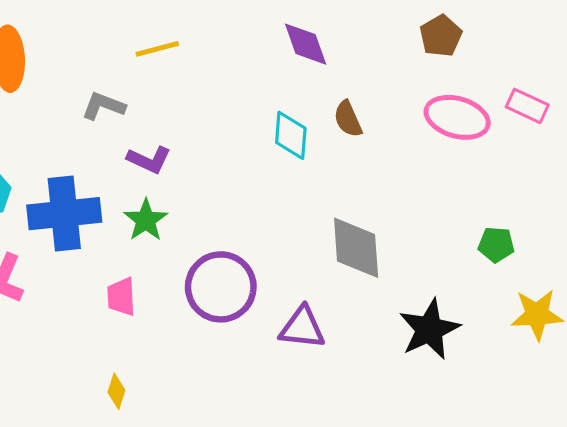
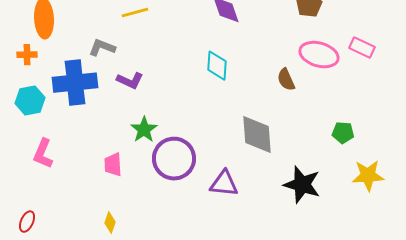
brown semicircle: (348, 119) -> (286, 80), moved
blue cross: (64, 214) -> (75, 83), moved
green star: (146, 220) -> (144, 130), moved
black star: (429, 329) -> (302, 185), turned -30

